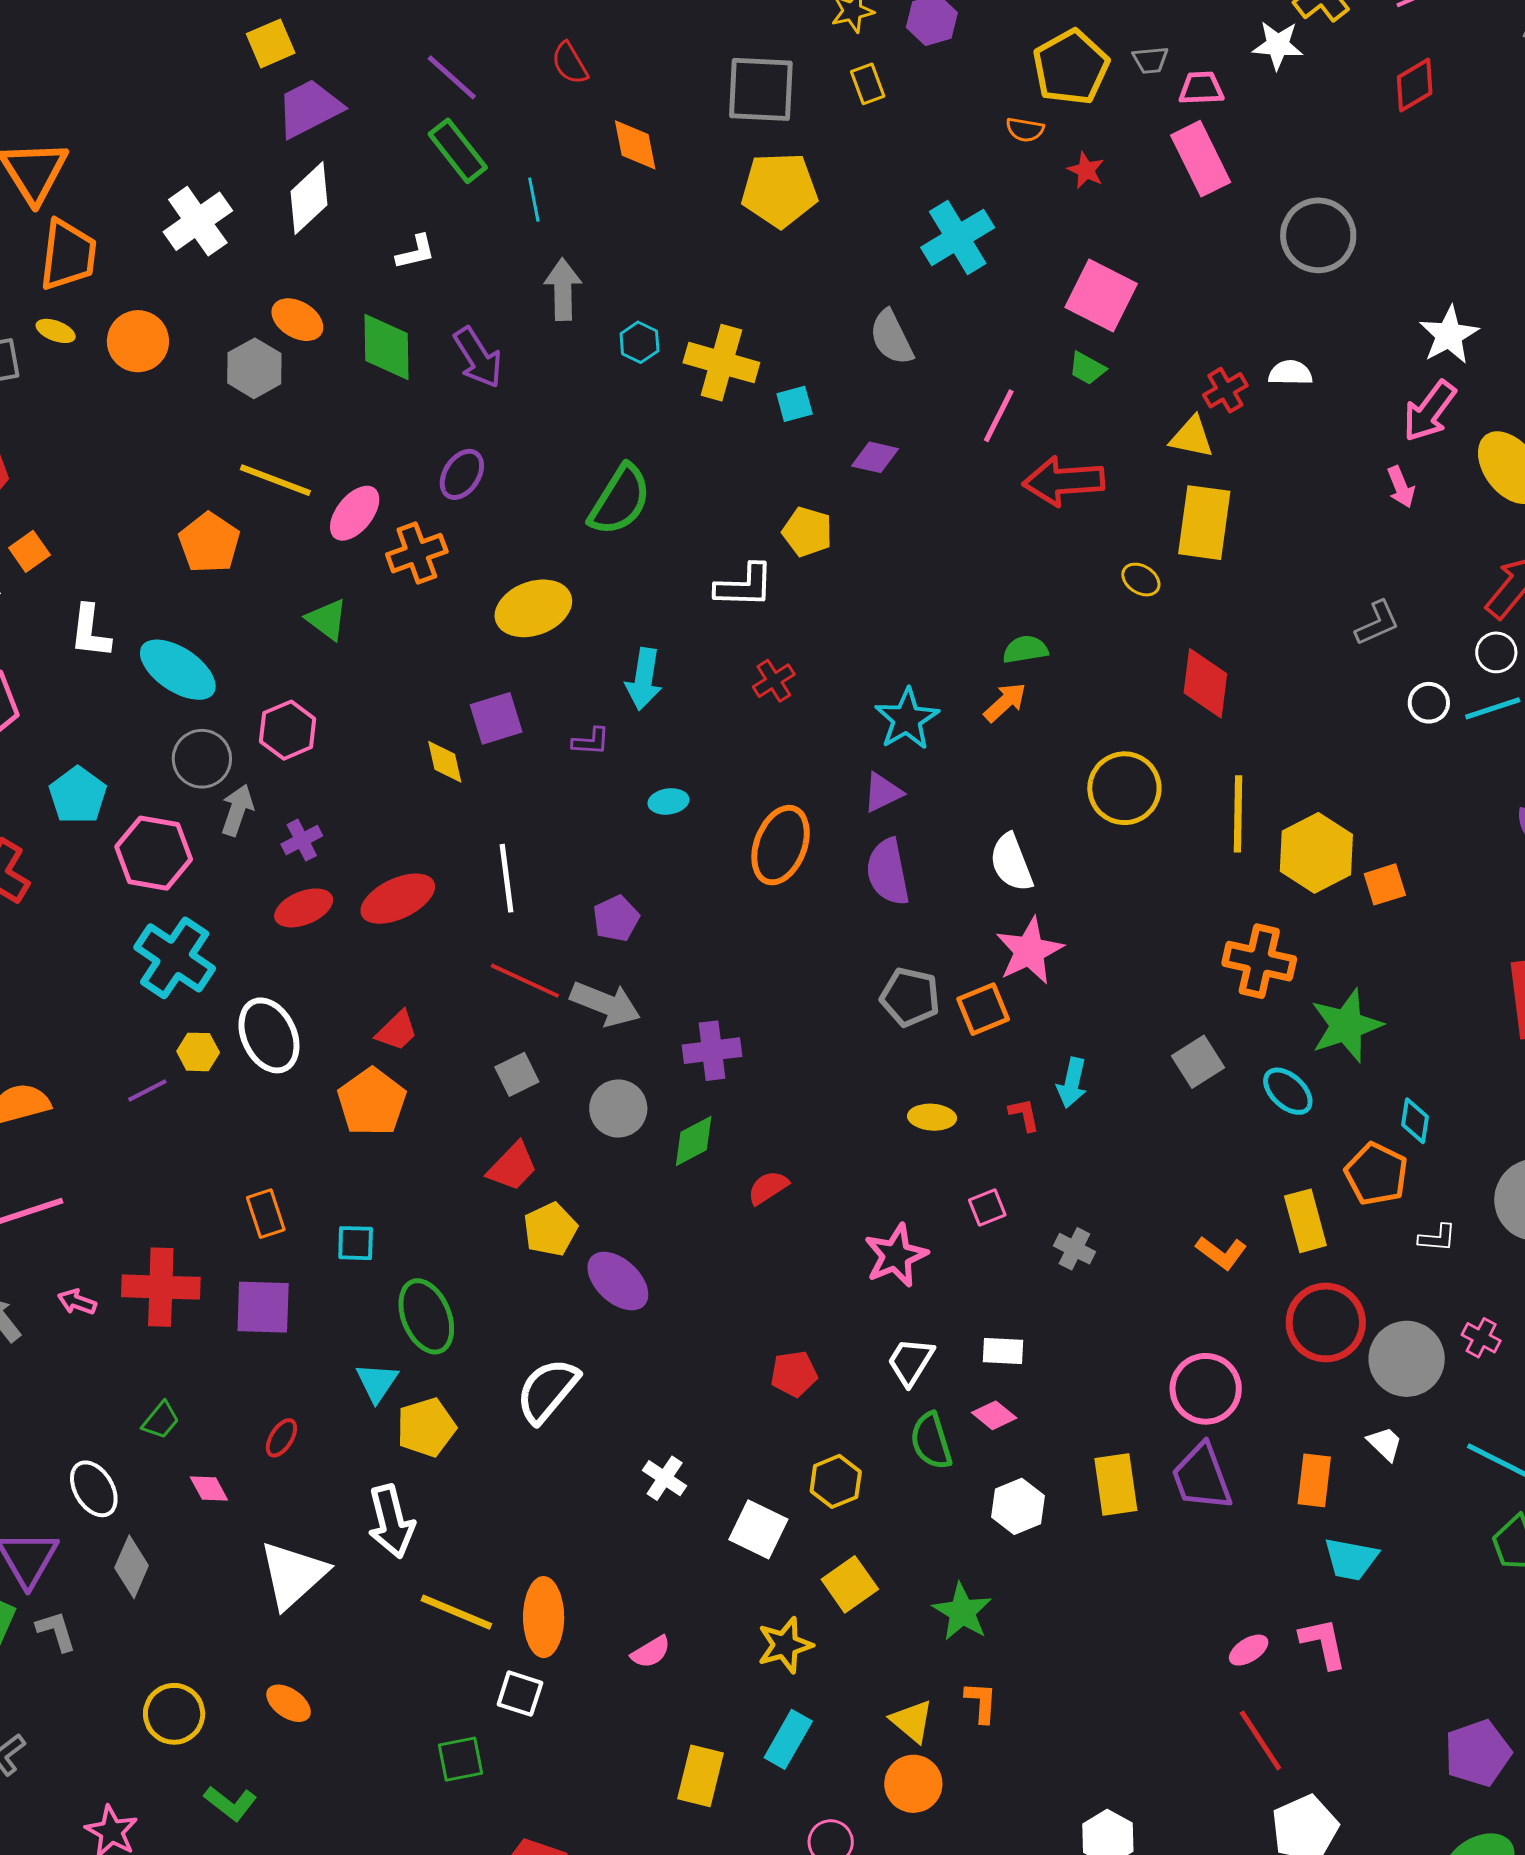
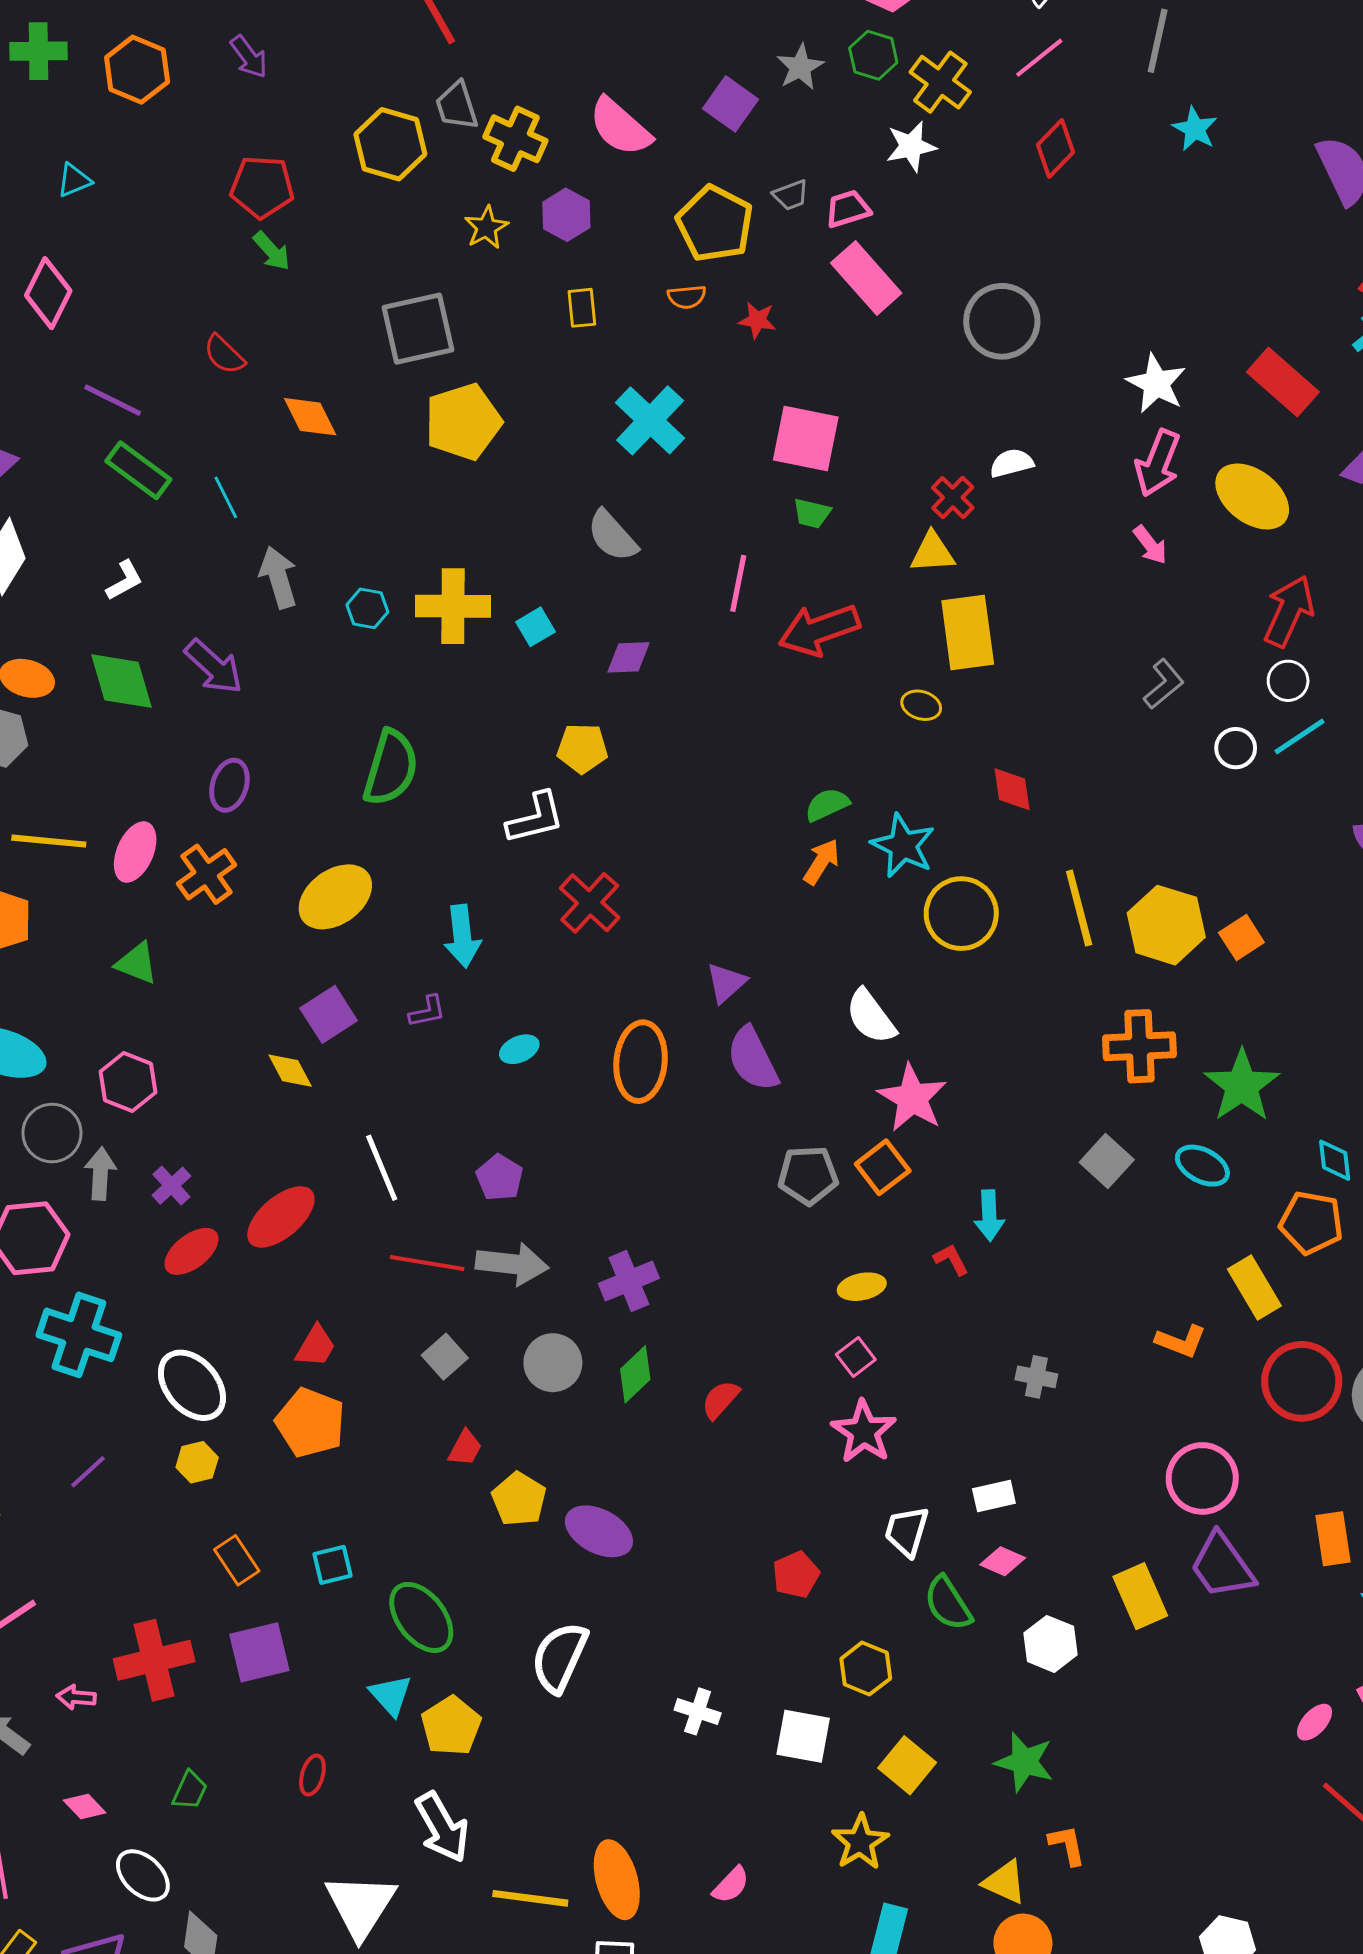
yellow rectangle: (868, 84) -> (582, 308), moved, turned 30
red cross: (774, 681) -> (590, 903), size x1.5
red diamond: (1205, 683) -> (1012, 789), size x0.7
cyan star: (907, 719) -> (903, 846), moved
yellow hexagon: (198, 1052) -> (197, 1462), moved
red trapezoid: (512, 1167) -> (465, 1448), size x0.7
pink square: (987, 1207) -> (856, 1357), moved
pink diamond: (209, 1488) -> (85, 1807), moved

